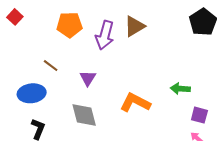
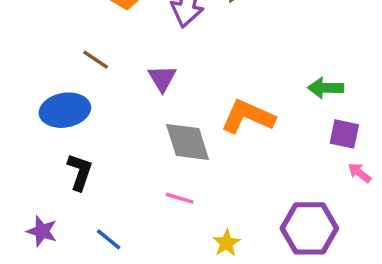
gray diamond: (84, 115) -> (188, 142), moved
purple square: (199, 115) -> (344, 134), moved

